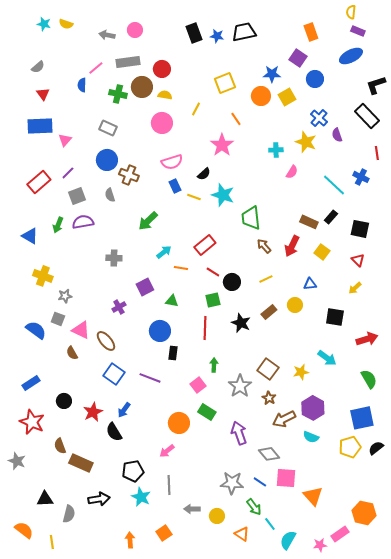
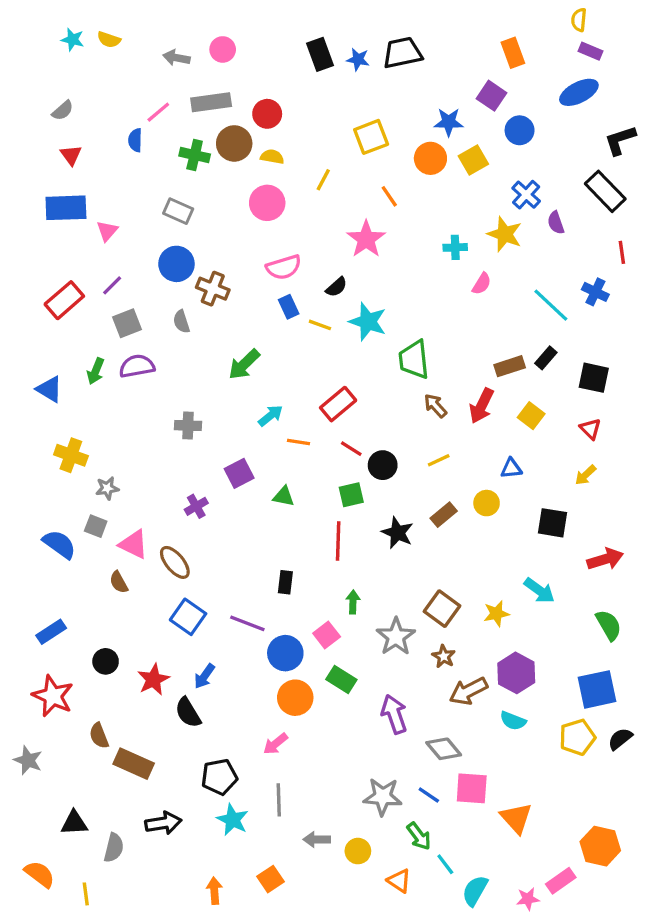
brown rectangle: (309, 222) -> (510, 366), turned -42
blue circle: (160, 331) -> (285, 653), moved

